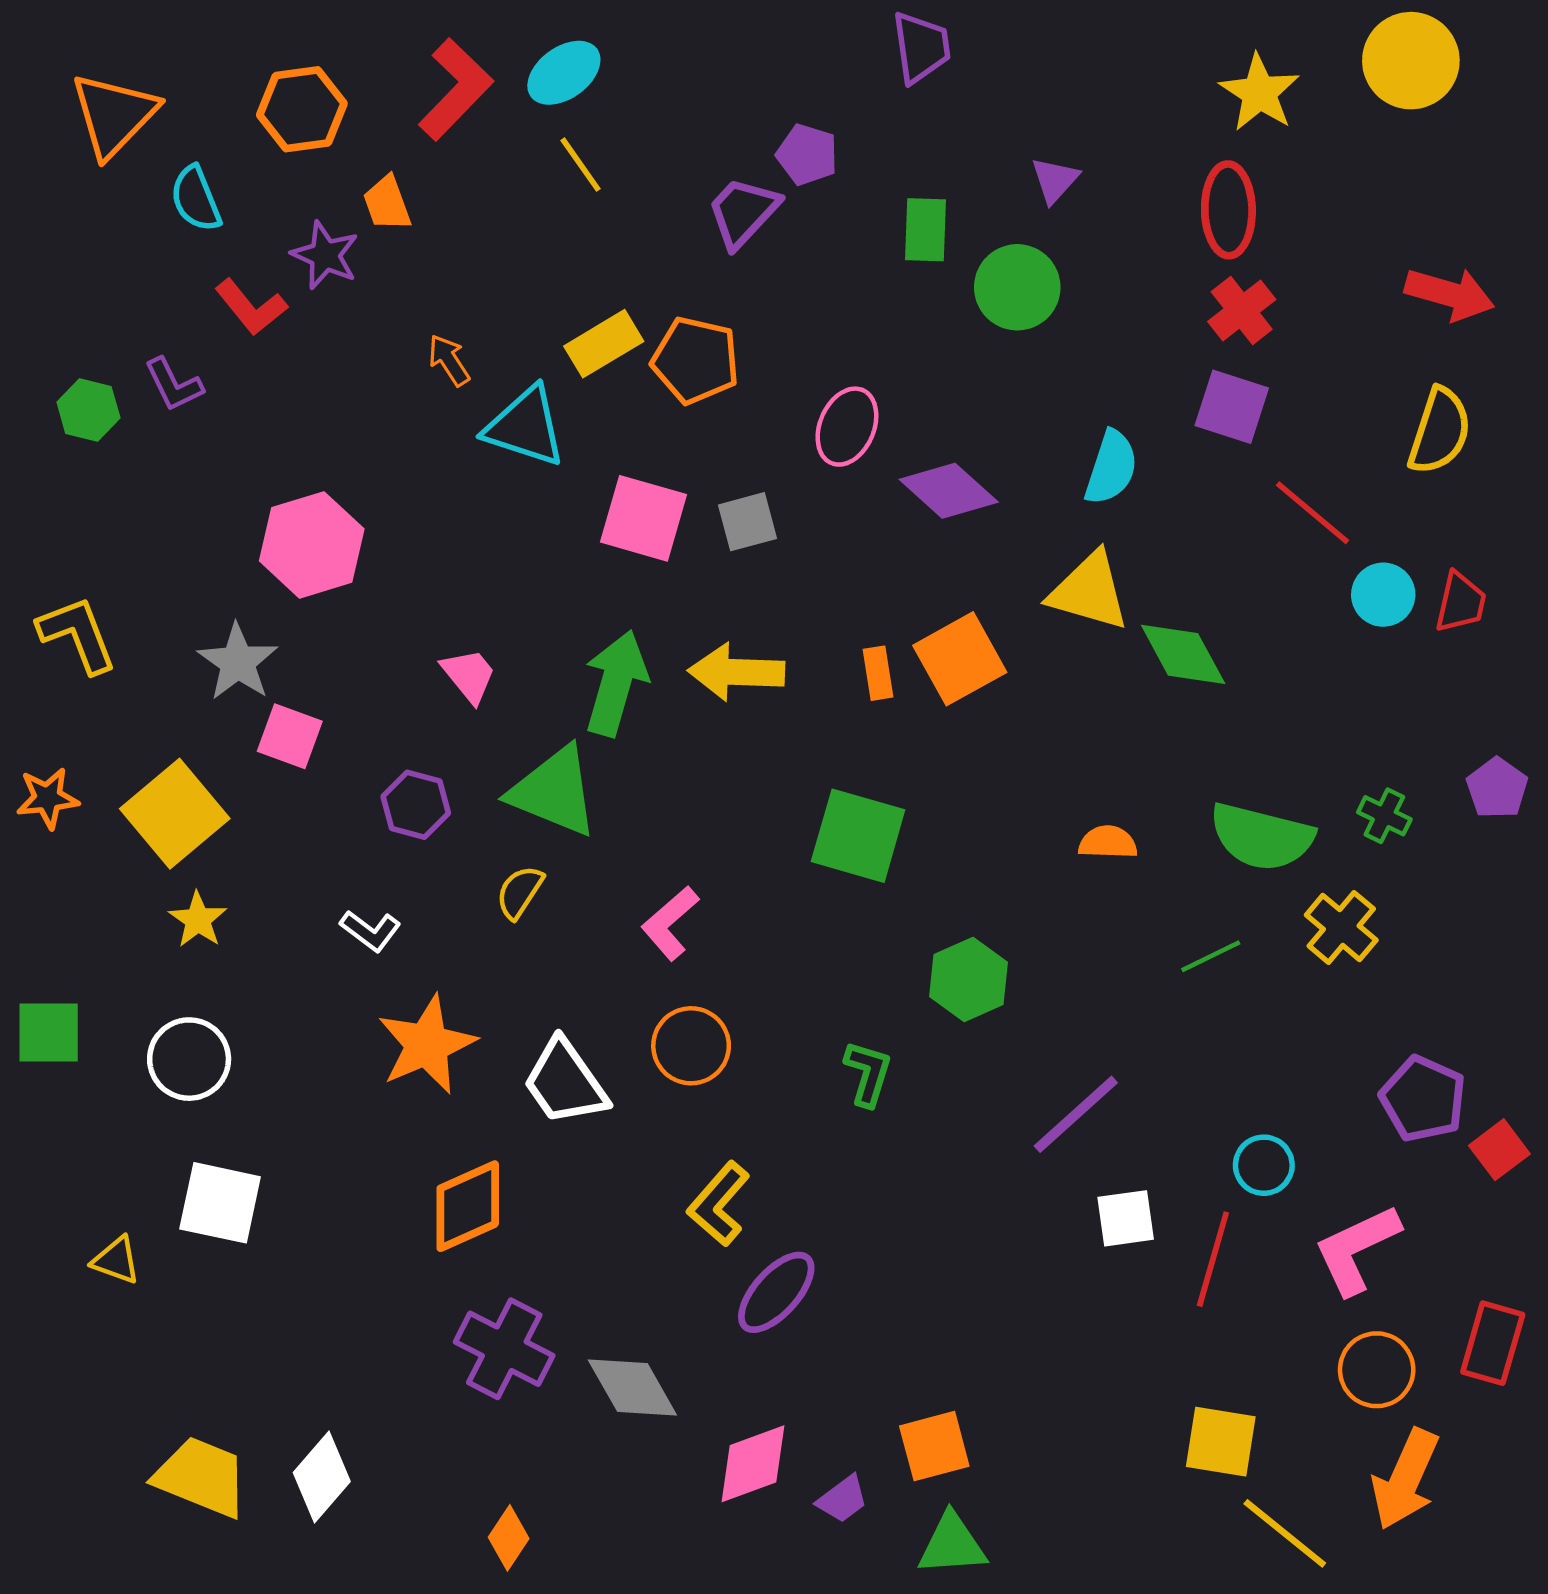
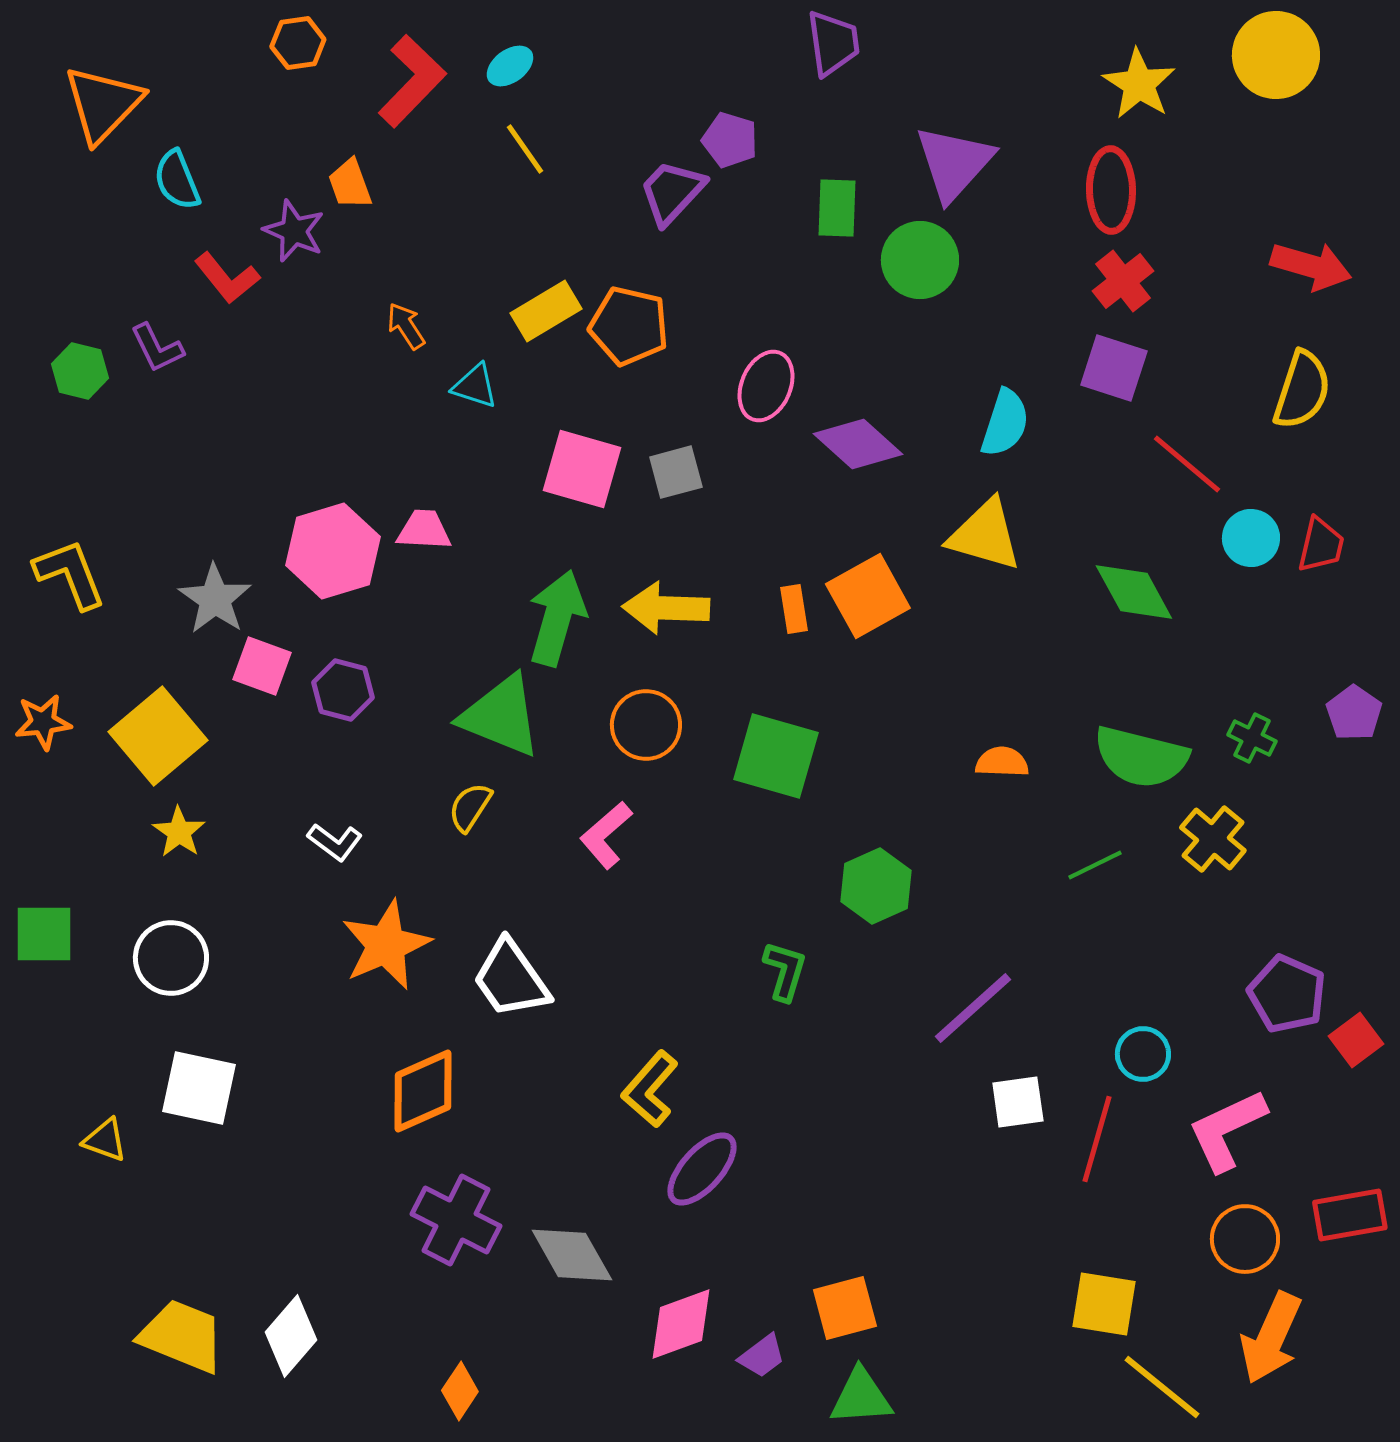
cyan ellipse: (564, 73) -> (510, 66), size x0.7
orange hexagon: (302, 109) -> (298, 43), moved, size x0.7
purple triangle: (1055, 180) -> (954, 163), size x1.8
cyan triangle: (525, 427) -> (475, 386), size x0.6
pink hexagon: (312, 545) -> (333, 551), moved
green diamond: (1183, 654) -> (1134, 592), moved
pink trapezoid: (469, 675) -> (424, 530), moved, turned -48
purple hexagon: (416, 805) -> (343, 690), moved
orange circle: (691, 1046) -> (646, 725), moved
red rectangle: (1493, 1343) -> (1350, 1215), turned 64

